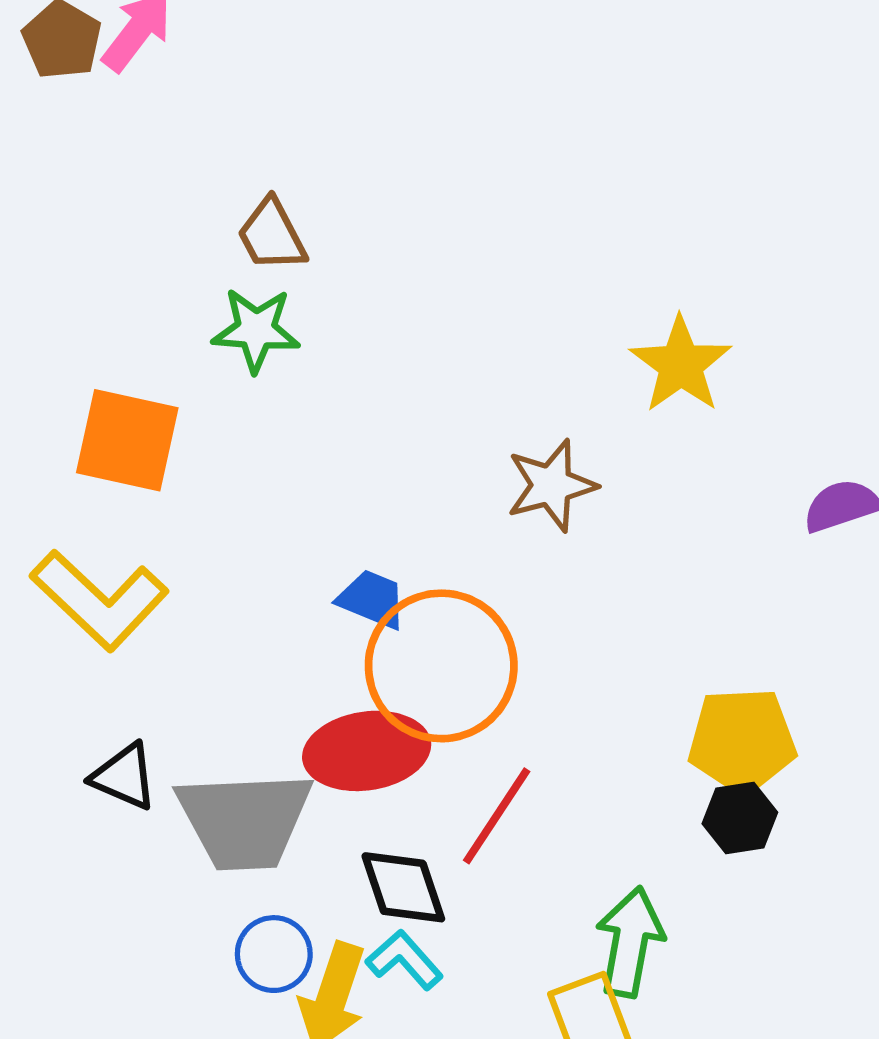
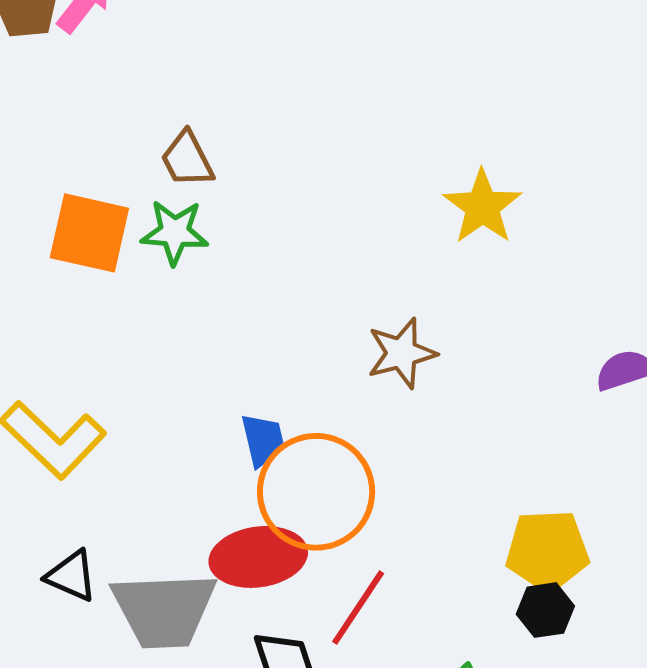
yellow star: (681, 365) -> (482, 207), moved
orange square: (127, 440) -> (89, 233), moved
blue trapezoid: (372, 599) -> (263, 440), turned 54

